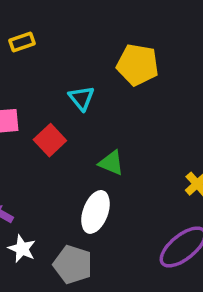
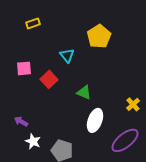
yellow pentagon: (138, 65) -> (99, 36), turned 30
white ellipse: (96, 212) -> (95, 120), moved

